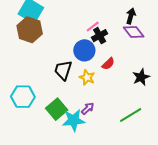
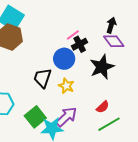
red semicircle: (108, 64) -> (103, 107), moved
black star: (141, 77) -> (102, 67), moved, size x1.4
purple arrow: (88, 108) -> (66, 117), size x1.6

